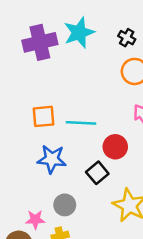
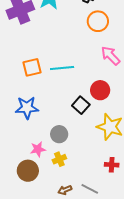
red circle: (115, 147) -> (100, 90), moved
blue star: (52, 159) -> (27, 108), moved

